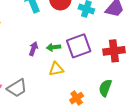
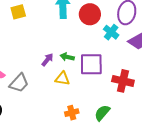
purple arrow: (33, 49) -> (47, 60), moved
gray trapezoid: (17, 88) -> (19, 83), turned -35

